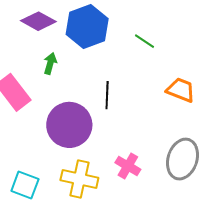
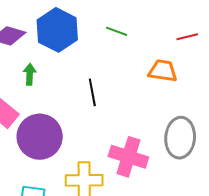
purple circle: (69, 125) -> (40, 137), moved
pink cross: (128, 166) -> (128, 157), size x1.5

